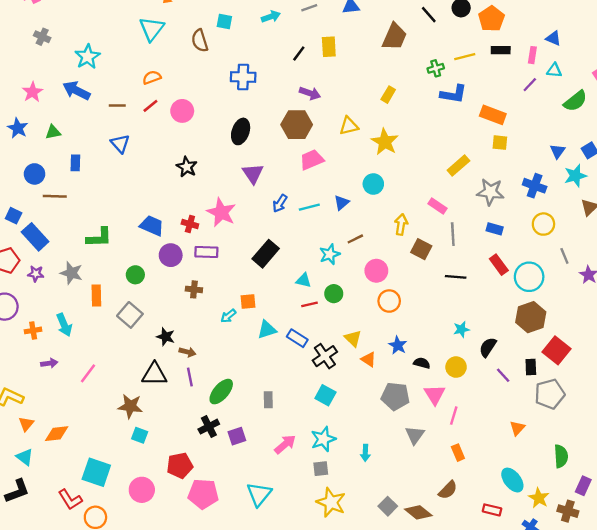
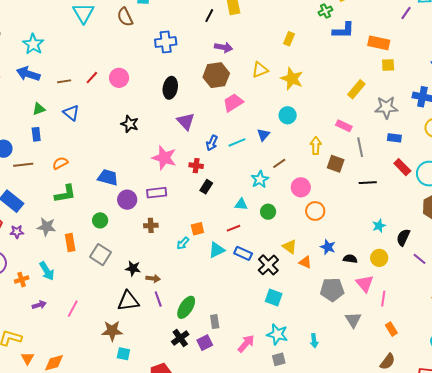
orange semicircle: (152, 77) -> (60, 163), moved
green triangle: (53, 132) -> (39, 109), moved
red cross: (190, 224) -> (196, 166), moved
black rectangle: (266, 254) -> (206, 187), size x0.6
red line: (310, 304) -> (234, 228), moved
gray rectangle: (268, 400) -> (215, 322), moved
cyan star: (323, 439) -> (277, 334), turned -30

